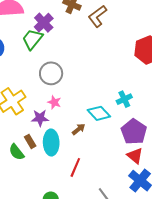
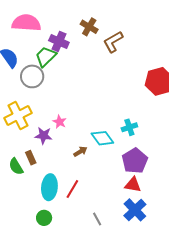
purple cross: (44, 23) -> (59, 41), turned -30
gray circle: (51, 73) -> (32, 76), moved
cyan ellipse: (51, 143) -> (49, 187), moved
red triangle: (135, 156) -> (133, 185), turned -36

